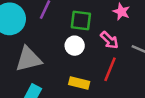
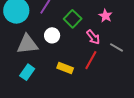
green square: (81, 21) -> (73, 19), turned 30
white circle: (75, 46) -> (52, 35), moved

